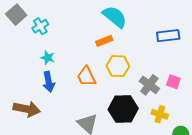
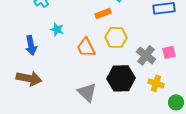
cyan star: (48, 58) -> (57, 29), moved
blue arrow: (49, 82) -> (31, 45), moved
pink square: (173, 82) -> (169, 52), turned -32

